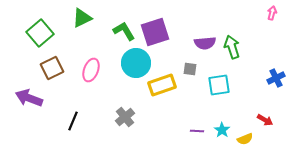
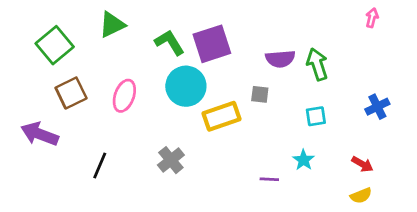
cyan square: (219, 85) -> (316, 116), moved, size x0.7
cyan star: (222, 130) -> (304, 160), moved
yellow semicircle: (245, 139) -> (361, 196), moved

